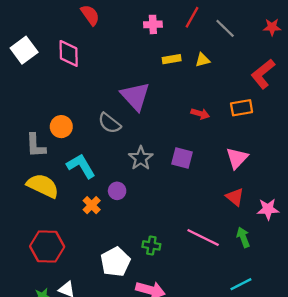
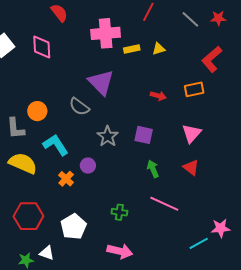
pink cross: (153, 24) -> (106, 33), moved, size x1.8
gray line: (225, 28) -> (190, 19), moved
pink star: (268, 209) -> (221, 228), moved
green arrow: (243, 237) -> (153, 169), moved
white pentagon: (115, 262) -> (74, 227), moved

